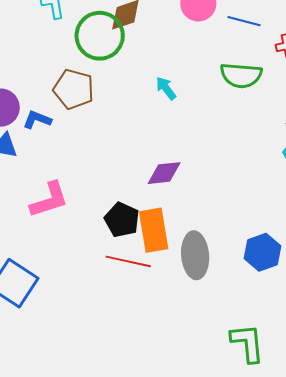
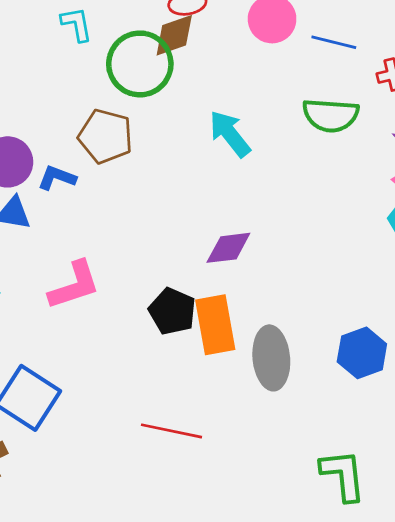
cyan arrow: (166, 88) -> (230, 134), size x1.5
red line: (128, 261) -> (172, 431), moved

